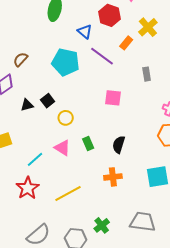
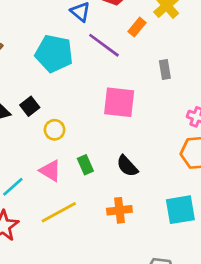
pink square: (113, 98) -> (119, 102), size x1.4
black semicircle: (119, 145) -> (127, 166), turned -60
yellow line: (68, 193) -> (59, 212), moved

